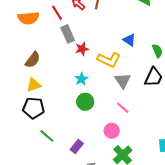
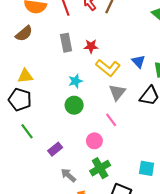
gray rectangle: (68, 34) -> (66, 43), moved
blue triangle: (129, 40) -> (138, 61), moved
red star: (82, 49) -> (91, 46), moved
brown semicircle: (33, 60) -> (24, 34), moved

